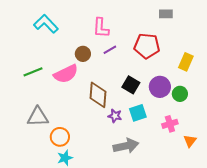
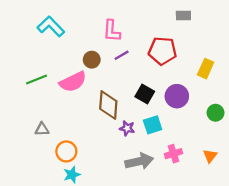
green circle: (180, 94) -> (216, 113), moved
gray triangle: (38, 117) -> (42, 129), size x0.6
pink cross: (170, 124) -> (174, 154), moved

